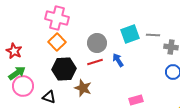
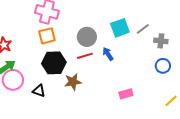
gray line: (153, 35) -> (143, 29), turned -40
orange square: (57, 42) -> (47, 36), turned 30
brown star: (83, 88) -> (73, 82), turned -30

